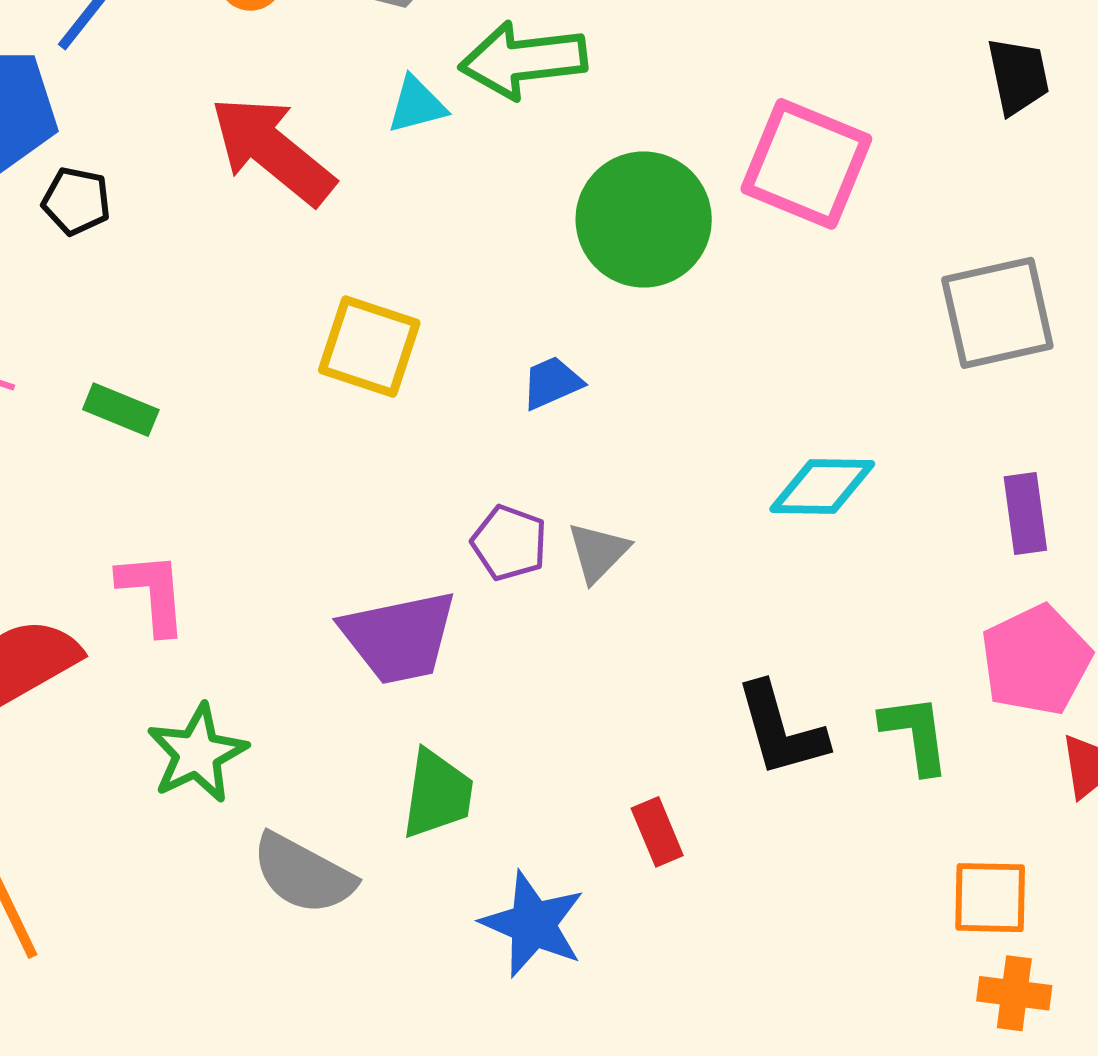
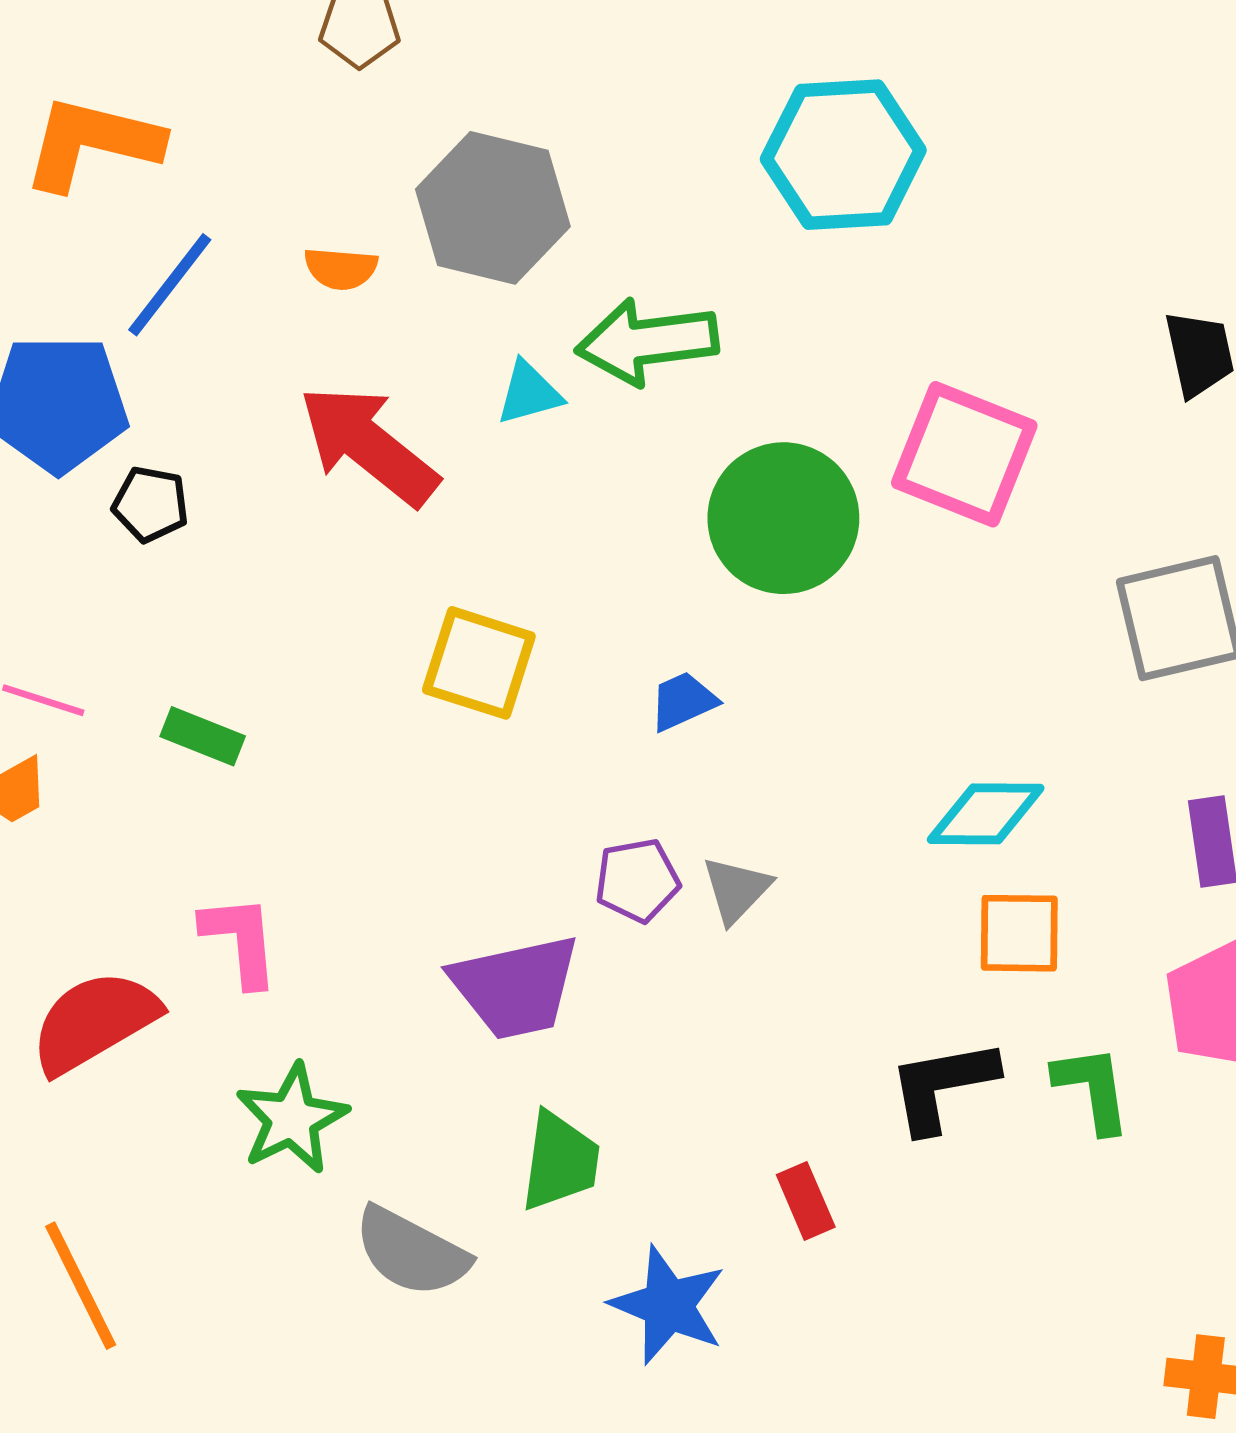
purple pentagon: (509, 543) -> (637, 880), turned -30
black L-shape: (781, 730) -> (942, 1086), turned 96
orange square: (990, 898) -> (1019, 933), moved

